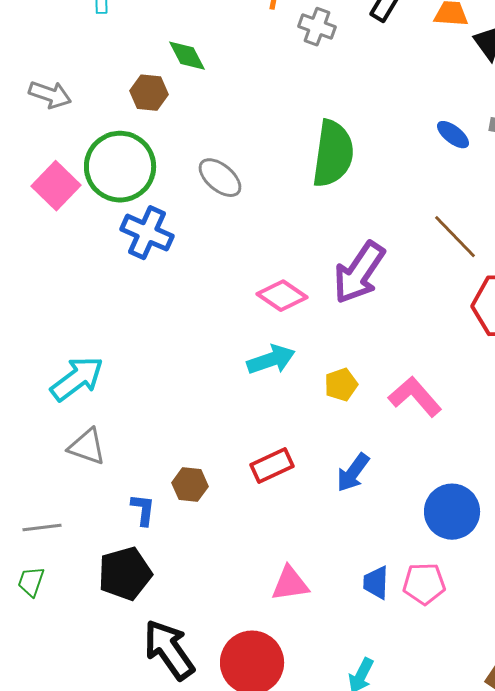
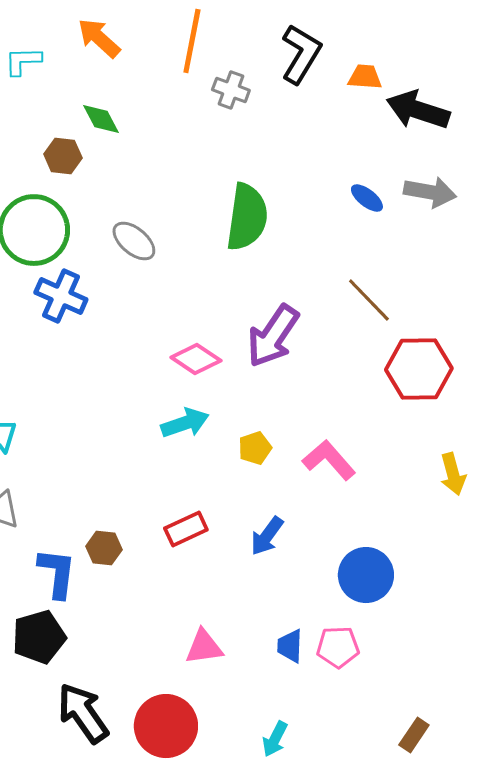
blue L-shape: (143, 510) -> (57, 573), size x1.6

